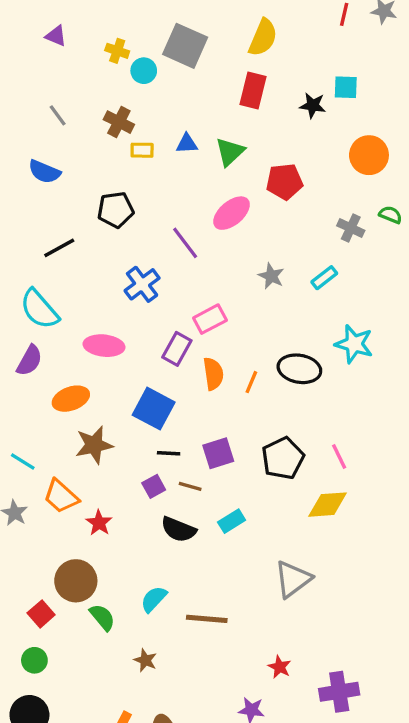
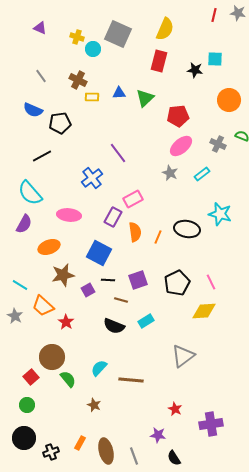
black pentagon: (116, 210) -> (60, 123), moved
pink ellipse: (232, 213) -> (181, 146), moved
purple square: (154, 486) -> (88, 290), moved

